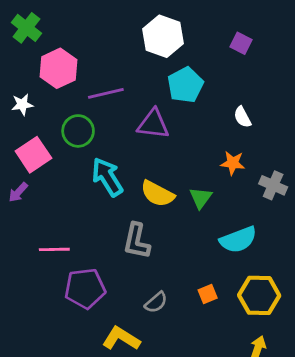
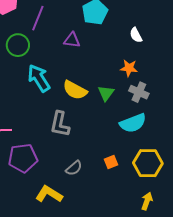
purple line: (106, 93) -> (38, 18), turned -55
purple triangle: (153, 124) -> (72, 40), size x0.7
gray cross: (273, 185) -> (139, 92), moved

